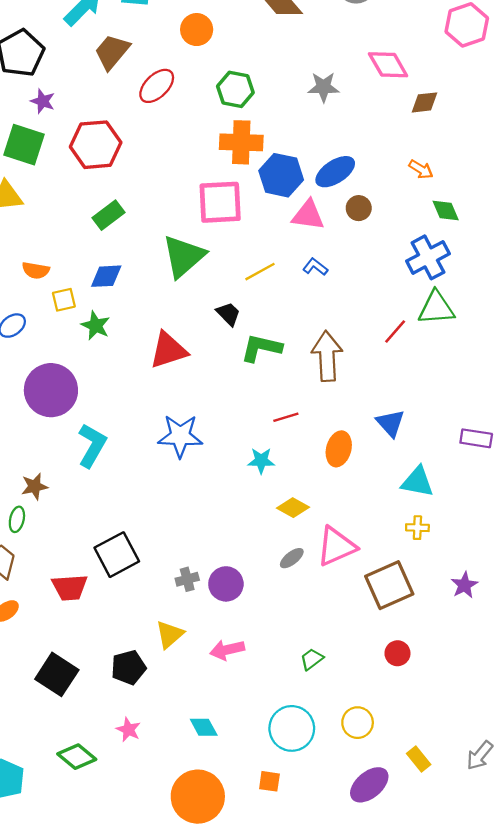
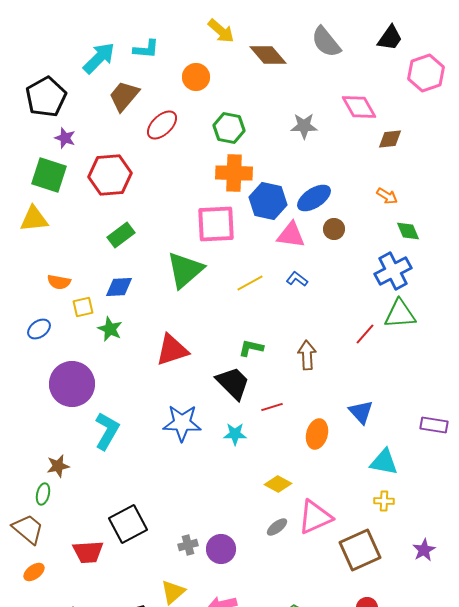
black trapezoid: (228, 314) -> (233, 383), moved, size x1.6
green L-shape: (261, 348) -> (251, 348), size x0.7
brown arrow: (327, 356) -> (307, 355), size x0.7
cyan star: (261, 461) -> (235, 434), moved

